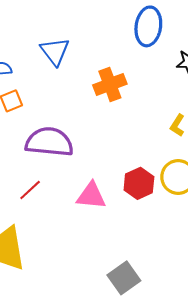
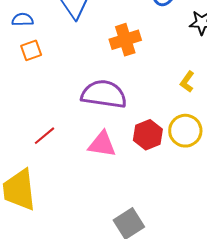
purple semicircle: (49, 142) -> (104, 94), moved

